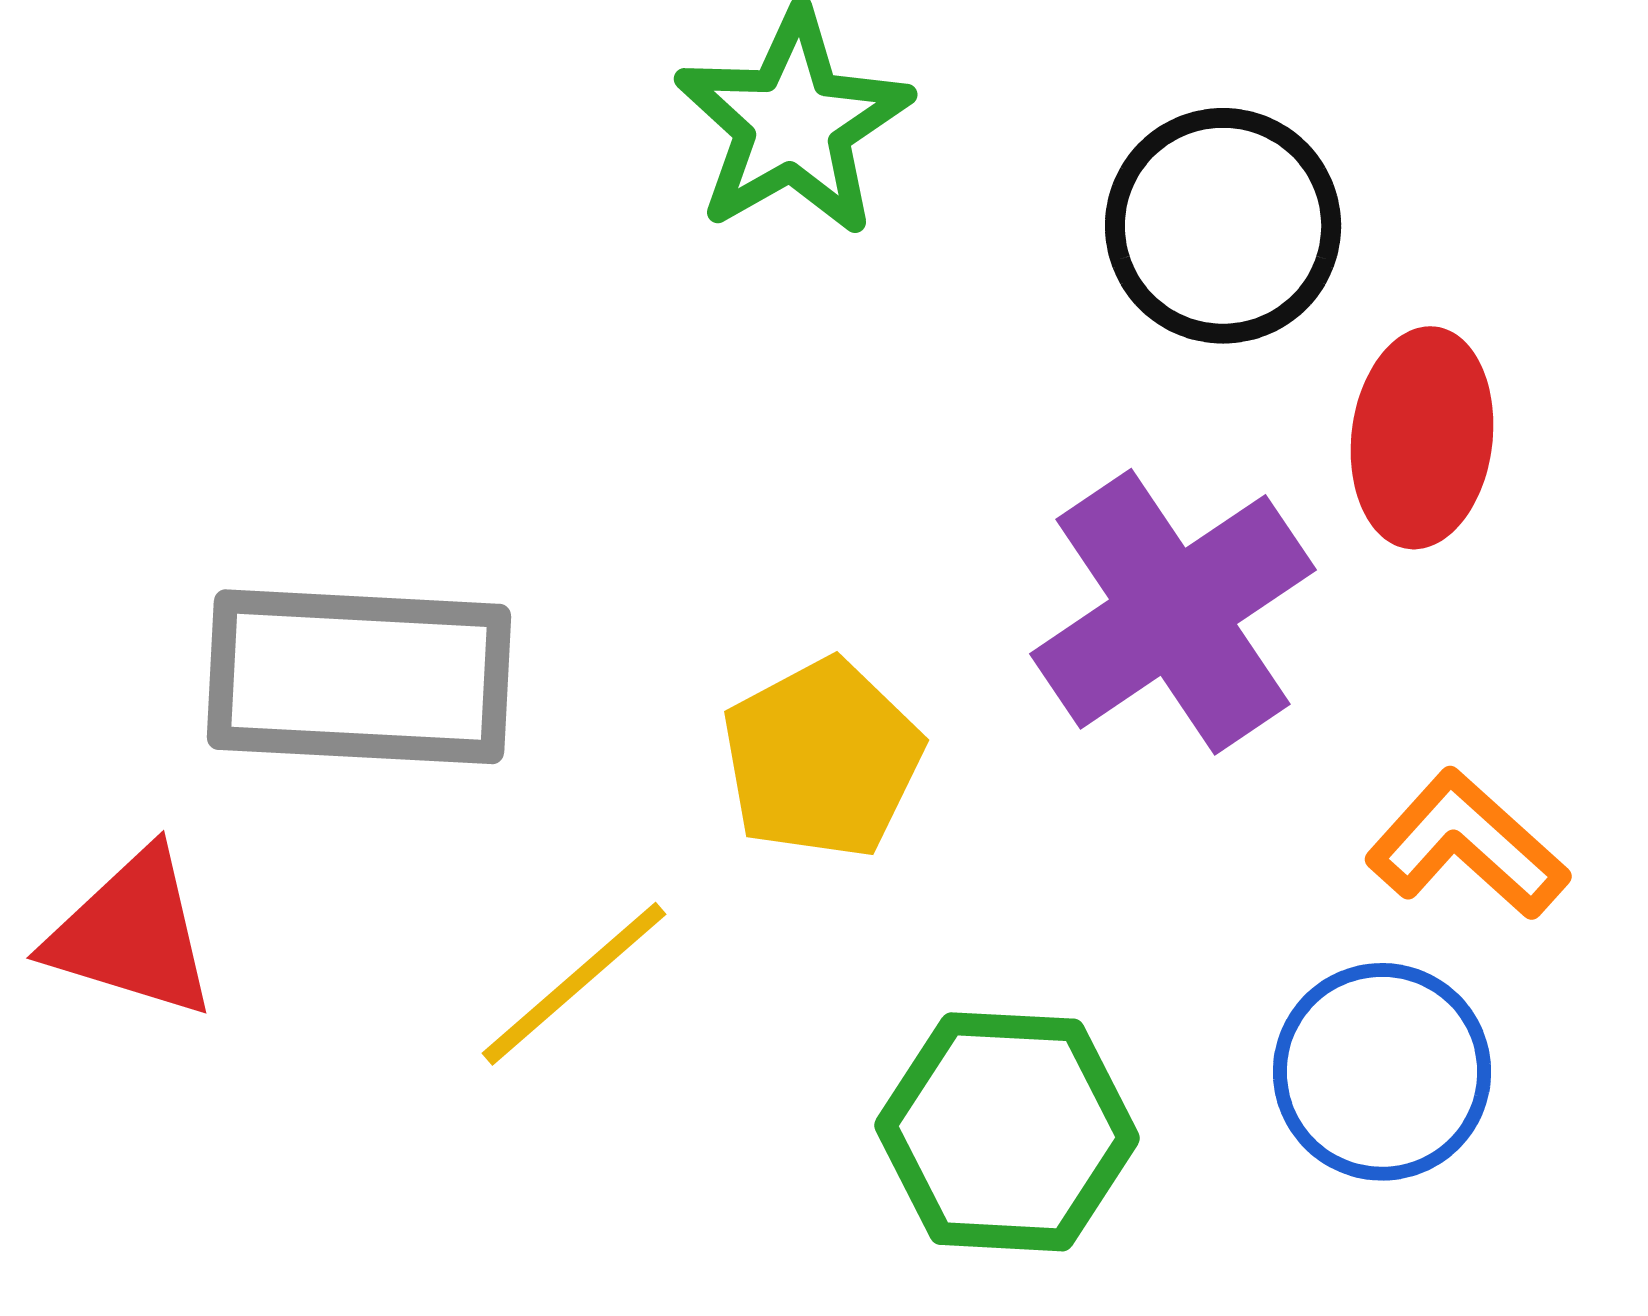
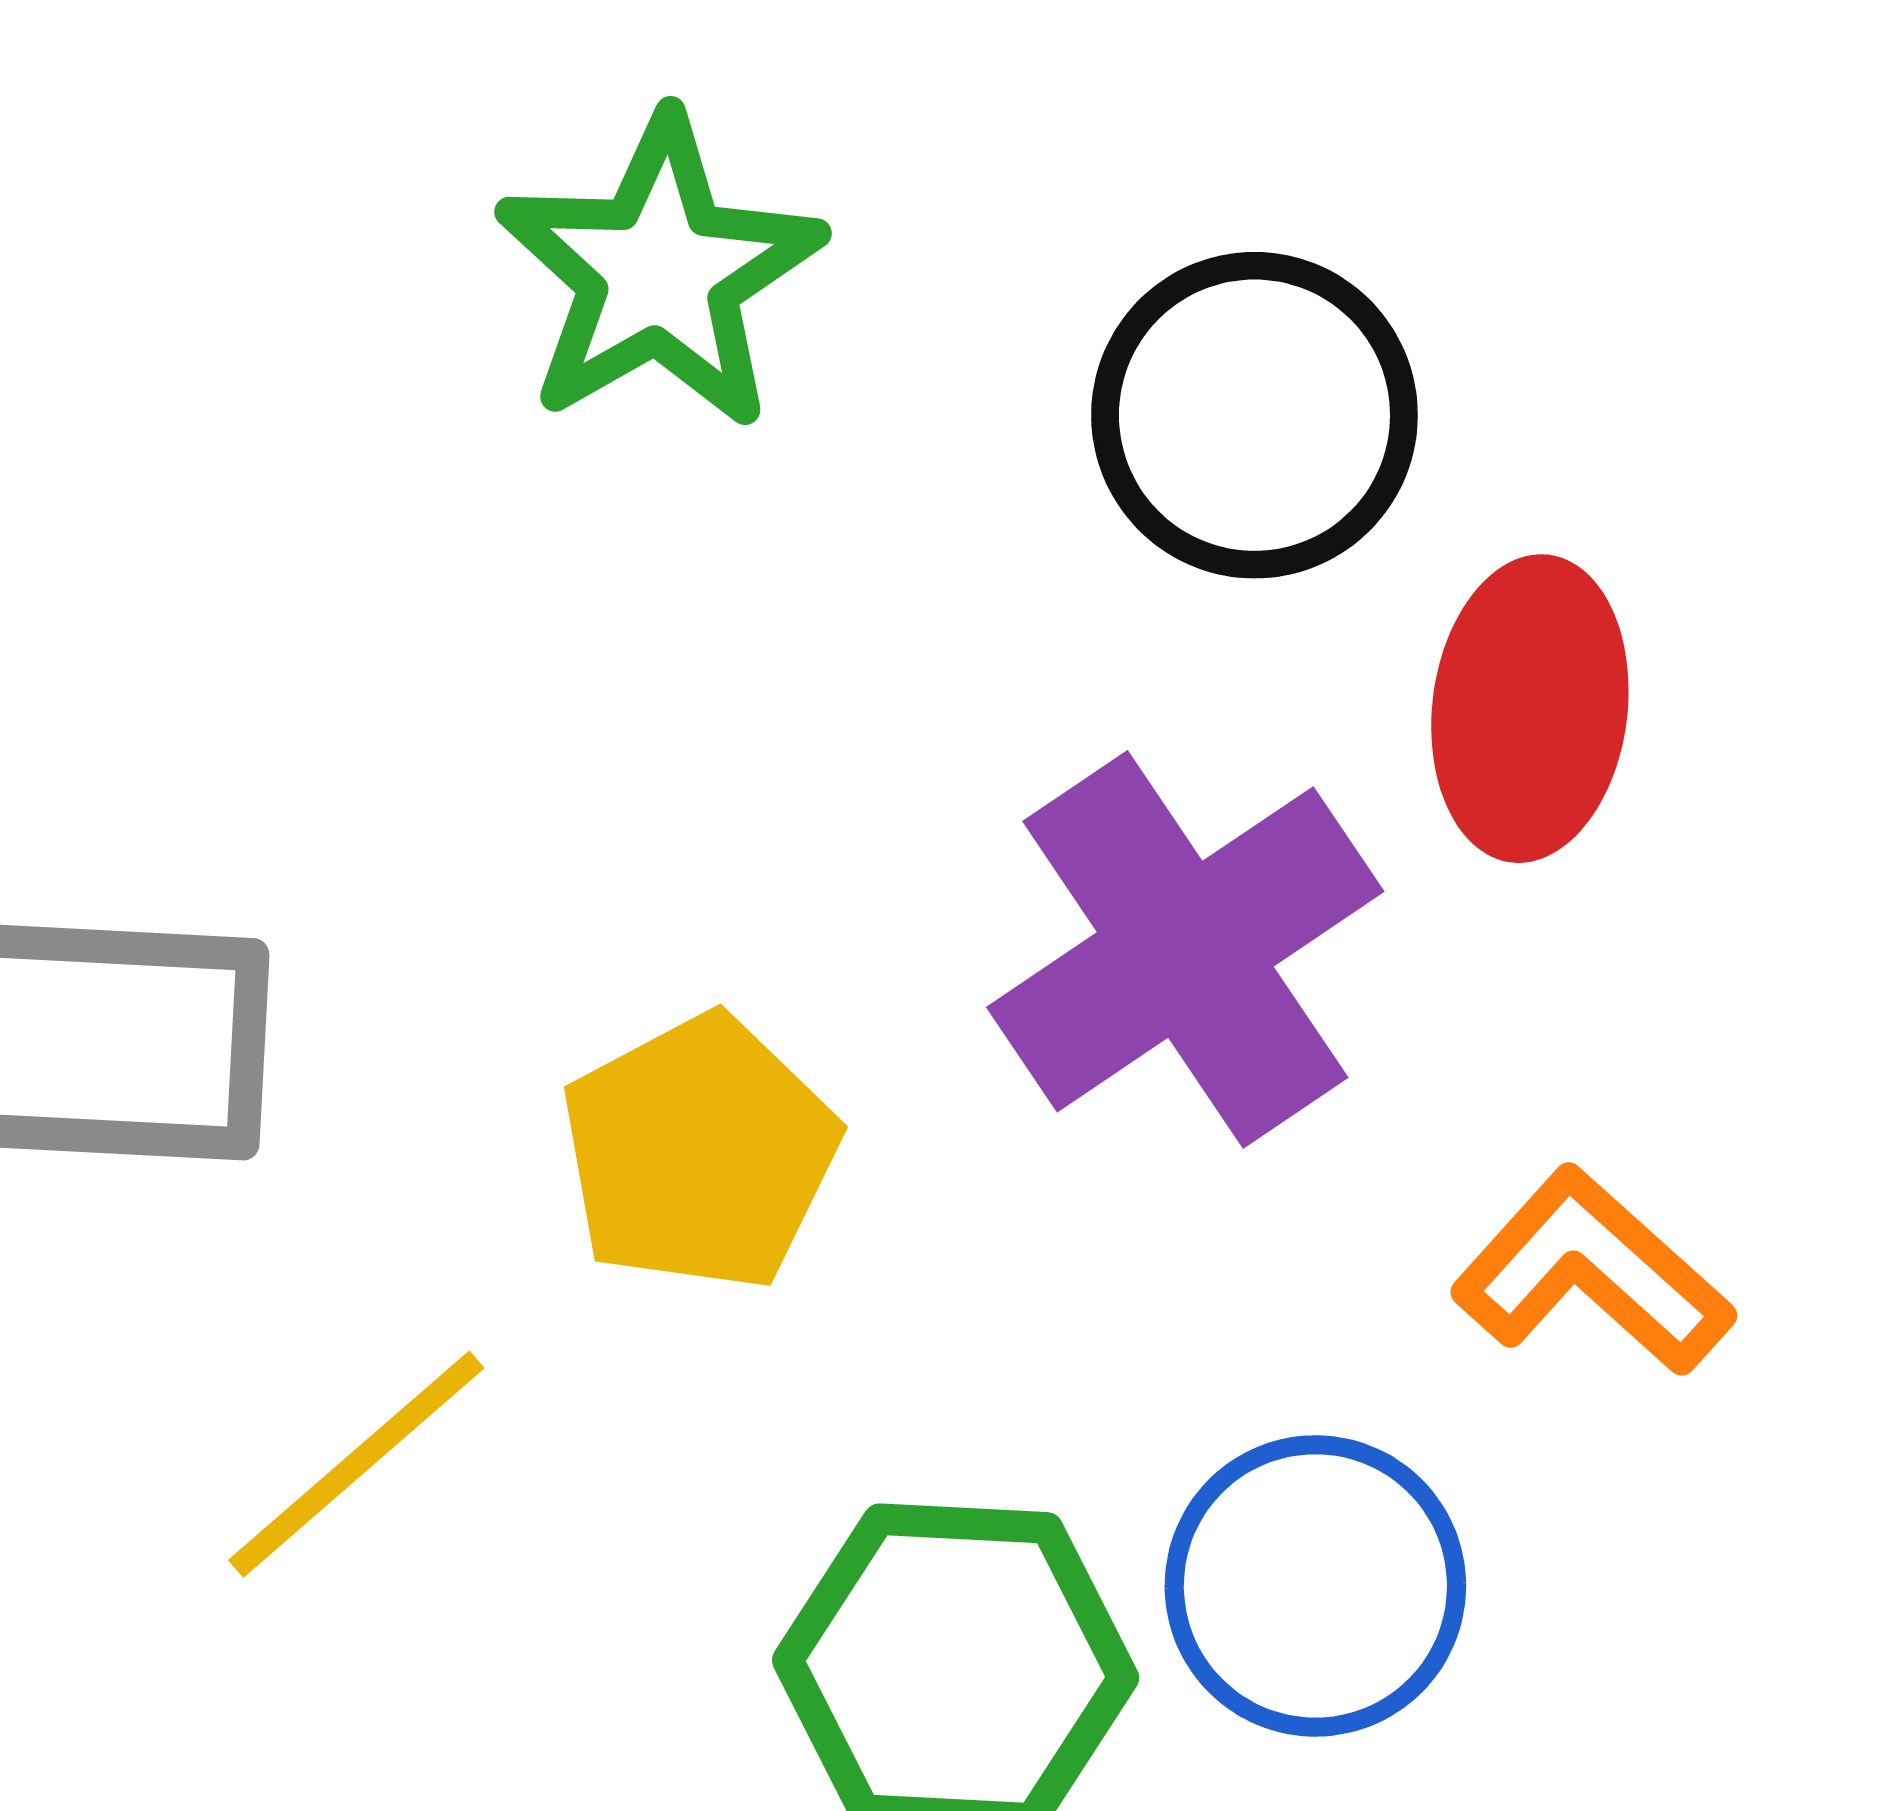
blue circle: (1382, 1072) -> (1315, 1586), moved

